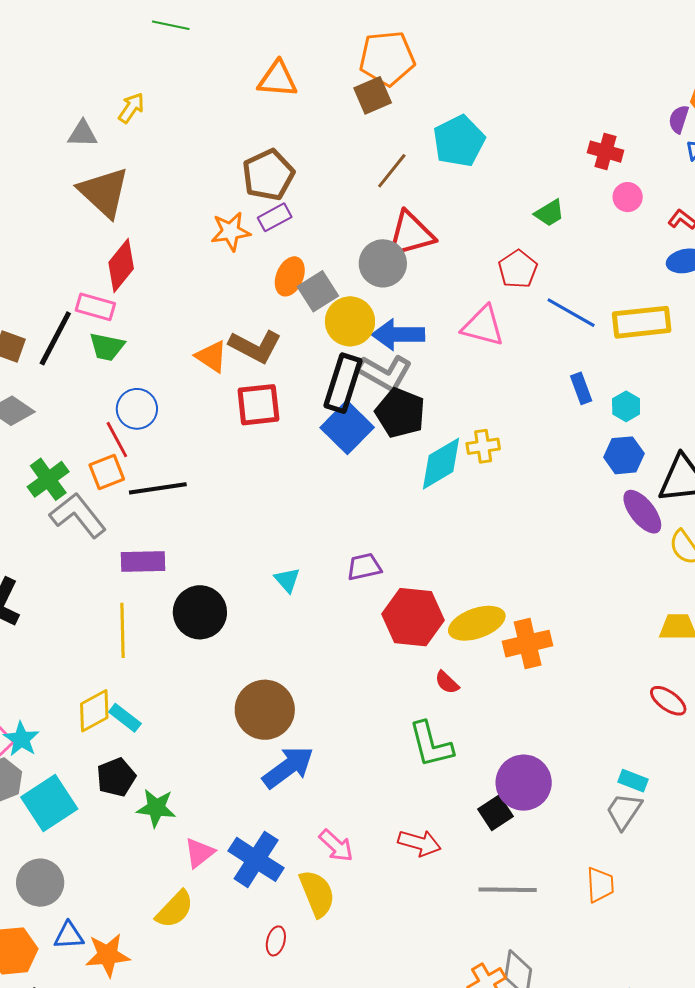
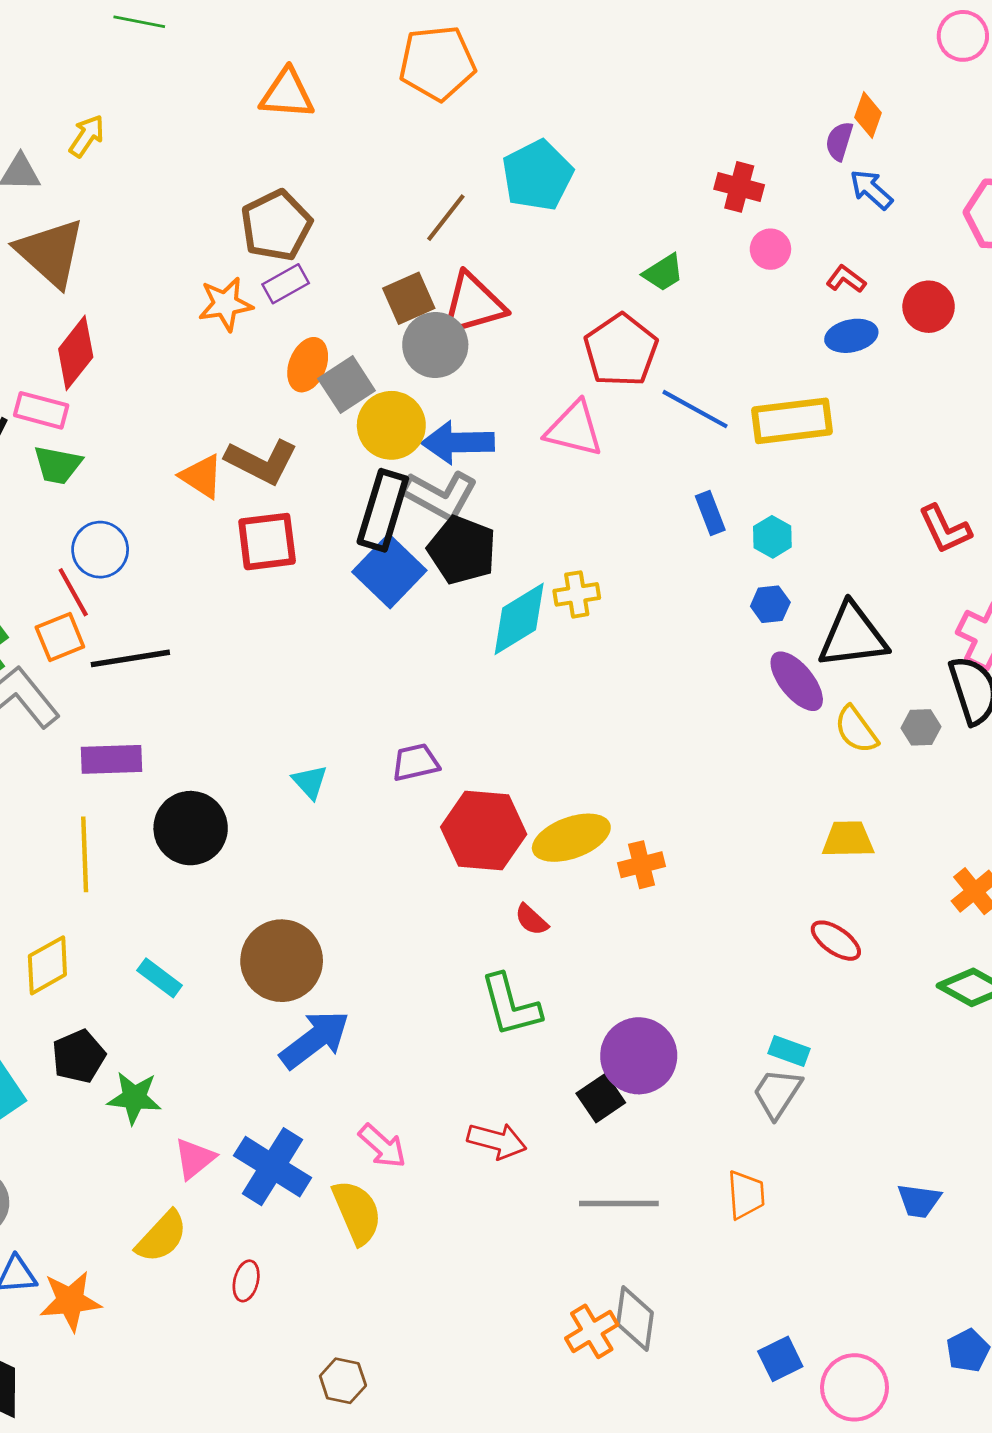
brown square: (373, 95) -> (409, 298), moved
red pentagon: (518, 269) -> (621, 350), size x1.4
blue hexagon: (624, 455) -> (770, 604), size x0.7
orange cross: (528, 644) -> (642, 865), size x0.7
cyan rectangle: (125, 718) -> (160, 978), moved
red ellipse: (276, 941) -> (246, 1281), moved

